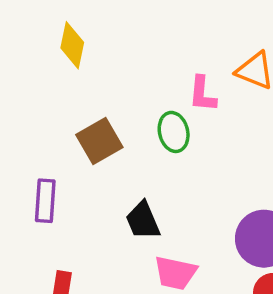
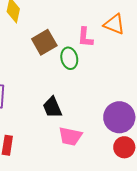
brown square: (99, 141) -> (44, 42), moved

